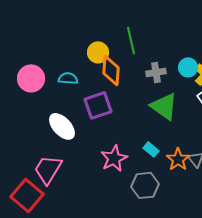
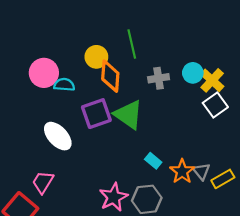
pink circle: (31, 78) -> (44, 73), moved
green triangle: (164, 106) -> (129, 115), moved
pink star: (114, 158) -> (114, 197), moved
pink trapezoid: (48, 169) -> (43, 182), size x0.7

